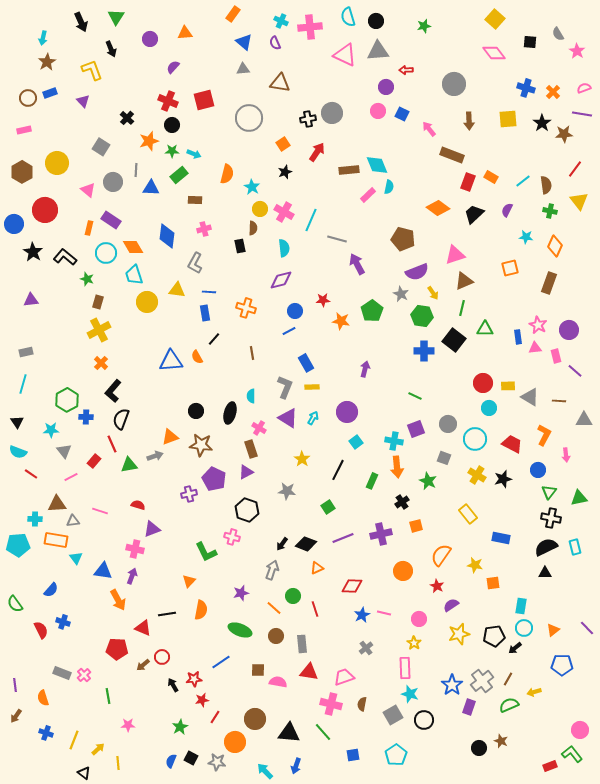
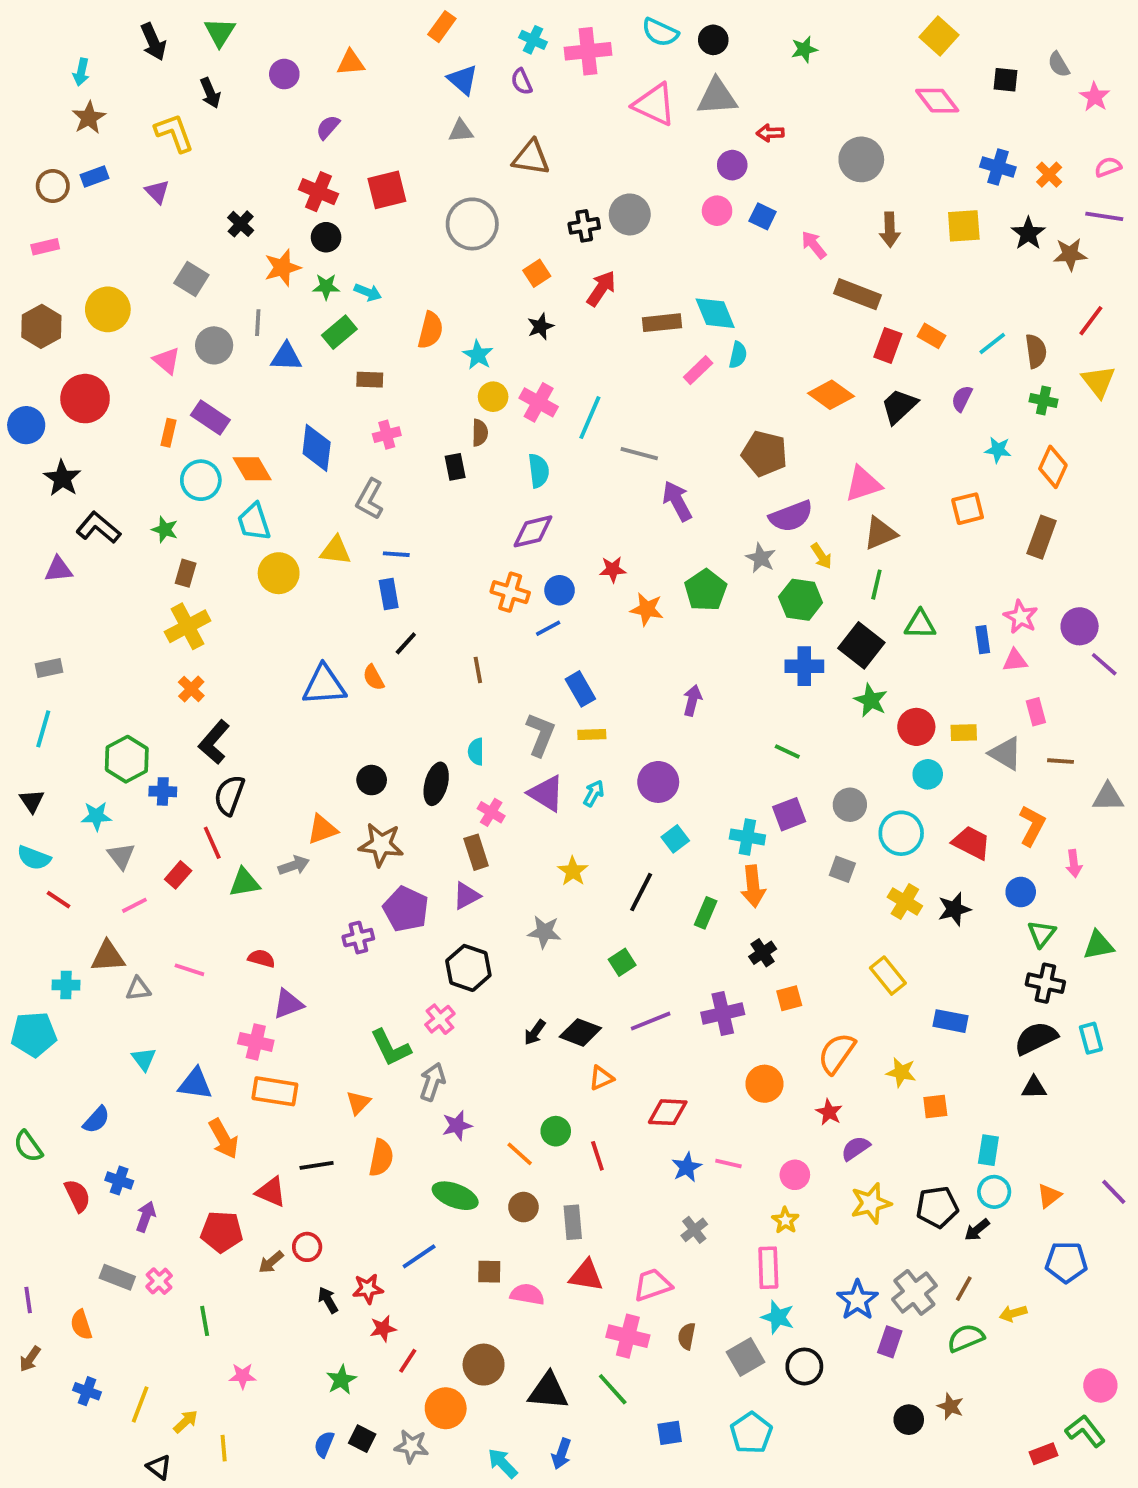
cyan semicircle: (348, 17) -> (660, 32), turned -48
black L-shape: (65, 257) -> (98, 528), moved
orange cross: (246, 308) -> (510, 592), moved
pink rectangle: (556, 356) -> (1036, 712), moved
purple line: (575, 371) -> (1104, 664), moved
green star: (428, 481) -> (871, 700), moved
pink cross: (232, 537) -> (440, 1019), turned 35
orange rectangle: (56, 540) -> (275, 1091), moved
gray arrow: (272, 570) -> (432, 1082), moved
purple arrow: (132, 576) -> (146, 1217), moved

